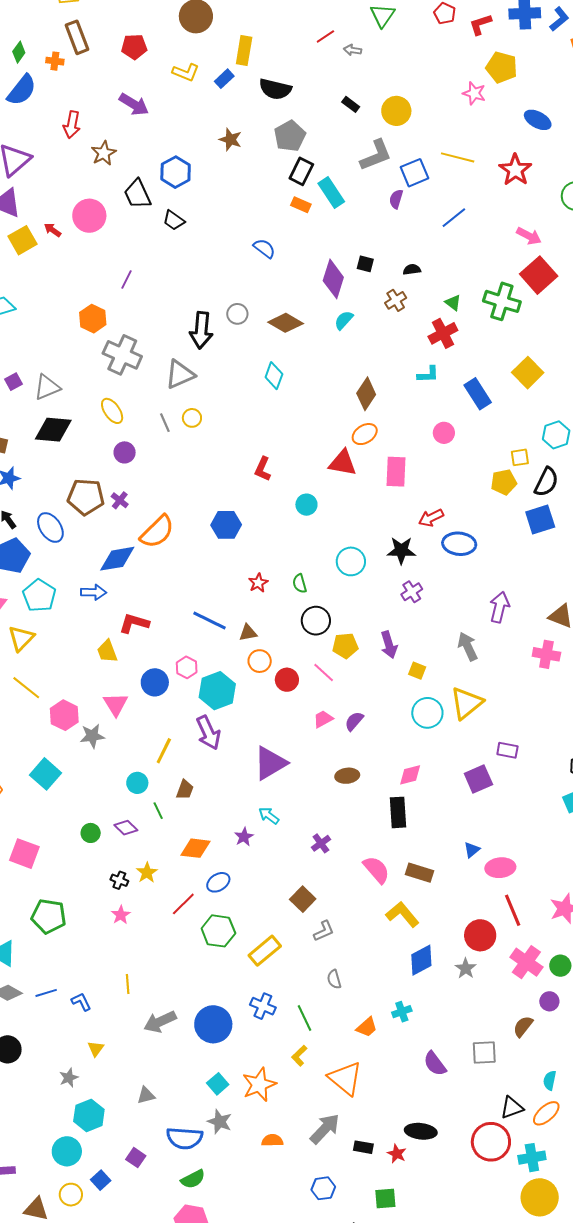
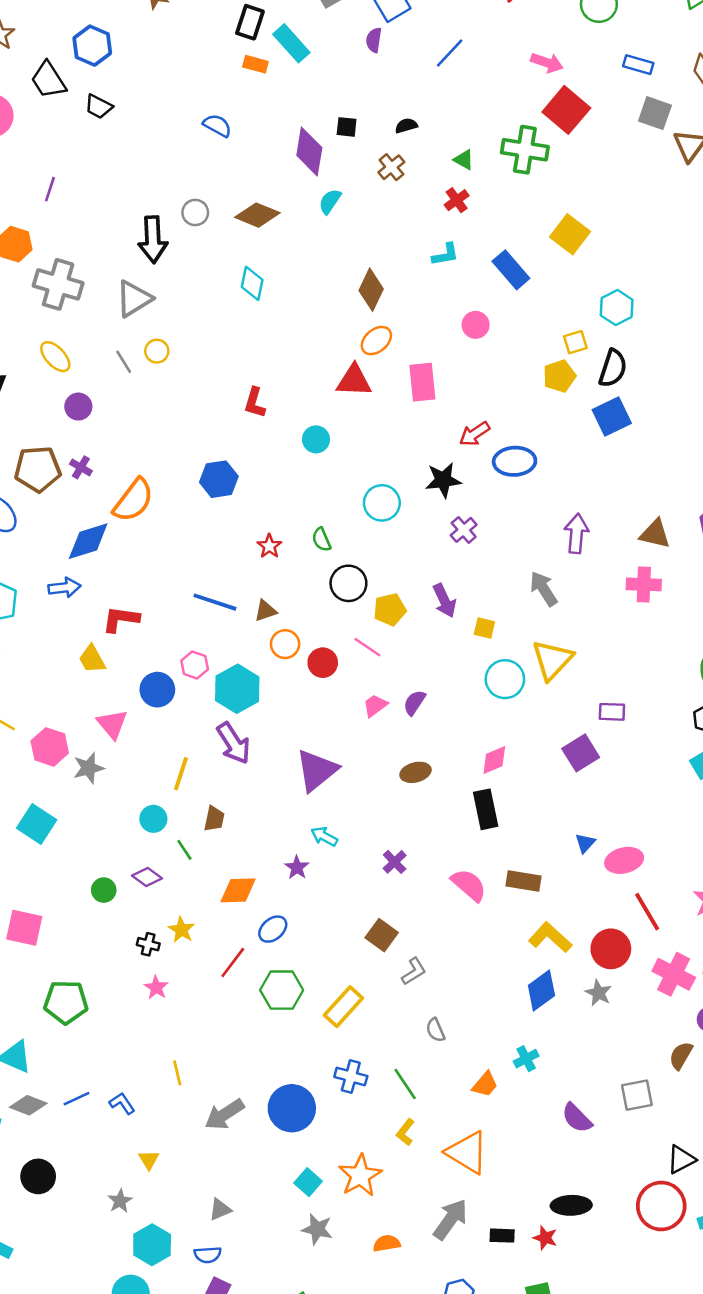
red cross: (443, 333) -> (457, 200), size x0.7
yellow L-shape: (403, 914) -> (550, 937), moved
blue semicircle: (184, 1138) -> (208, 1255), moved, size x0.6

